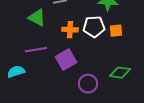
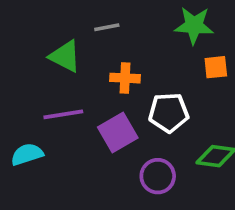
white pentagon: (94, 27) -> (169, 113), moved
orange square: (116, 31) -> (216, 67), moved

